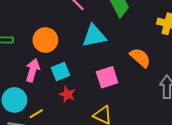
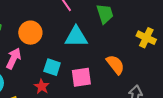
cyan square: (61, 72) -> (52, 67), moved, turned 30

